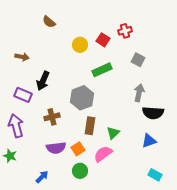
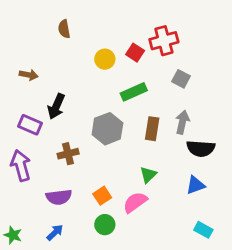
brown semicircle: (49, 22) -> (64, 29), turned 40
red cross: (125, 31) -> (164, 41), size x1.5
brown rectangle: (90, 126) -> (152, 129), moved
purple semicircle: (56, 148) -> (59, 197), moved
green star: (10, 156) -> (13, 235), moved

